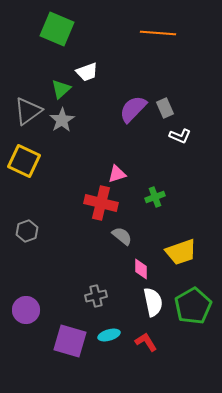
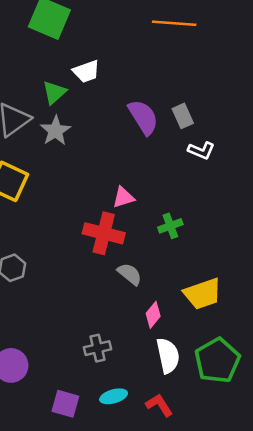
purple semicircle: (133, 109) -> (143, 117), turned 104
pink diamond: (141, 269) -> (153, 315), turned 40
purple square: (70, 341) -> (65, 404), size x0.7

